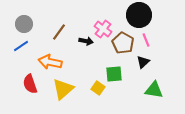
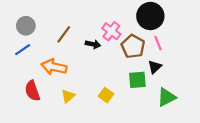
green square: (114, 74) -> (137, 80), moved
yellow triangle: (63, 89) -> (68, 96), size x0.6
green triangle: (154, 90) -> (167, 97), turned -36

